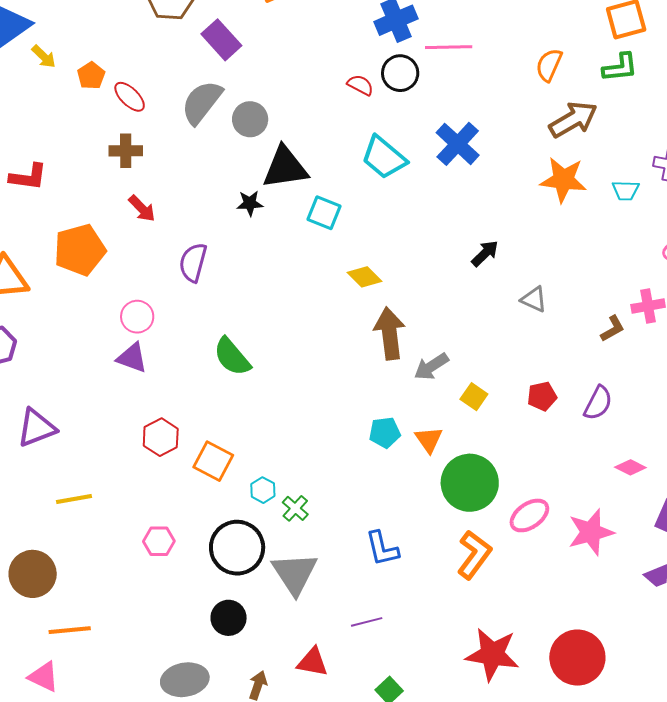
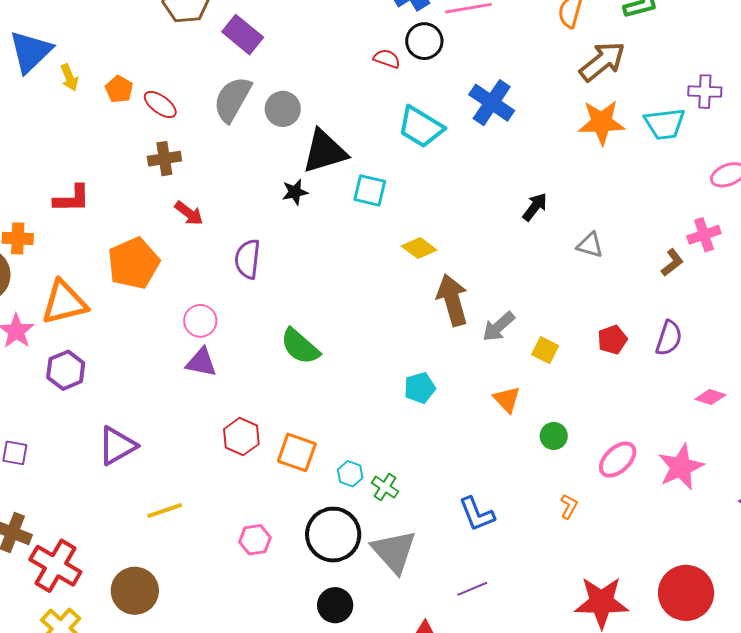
yellow arrow: (44, 57) -> (69, 77), turned 32
cyan trapezoid: (626, 190) -> (665, 124), size x1.5
cyan pentagon: (385, 432) -> (420, 388), moved
green circle: (470, 483) -> (554, 436), size x0.5
orange L-shape: (474, 555) -> (569, 506), size x0.5

